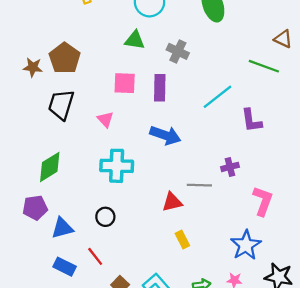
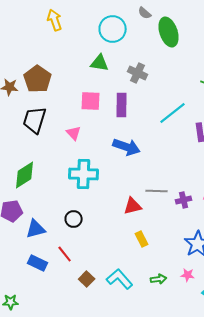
purple cross: (230, 167) -> (184, 200), moved

